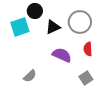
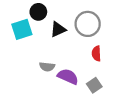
purple semicircle: (62, 55) -> (68, 77), moved
gray semicircle: (30, 76) -> (47, 67), moved, turned 48

